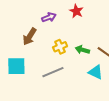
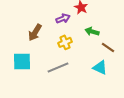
purple arrow: (49, 17) -> (63, 18), moved
green arrow: (82, 50) -> (92, 31), moved

